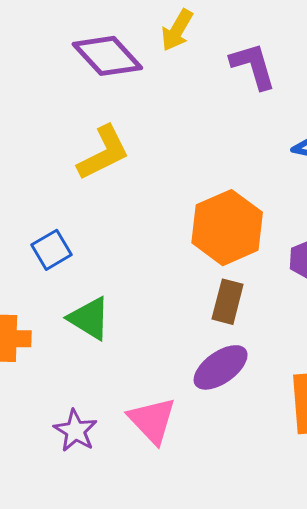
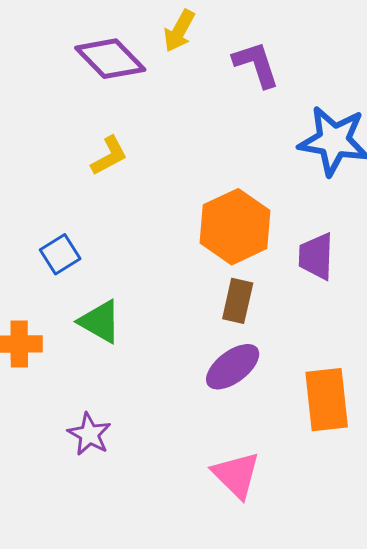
yellow L-shape: (103, 153) -> (109, 156), size x0.7
pink triangle: (152, 420) -> (236, 475), moved

